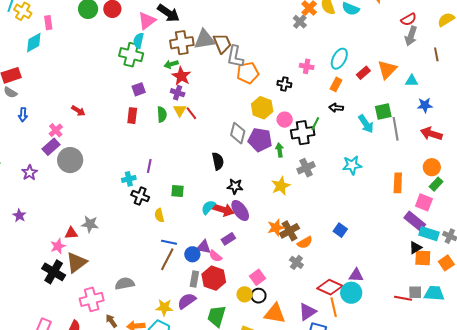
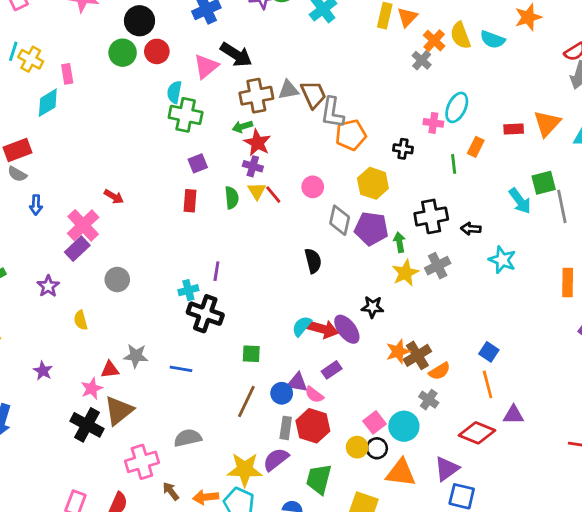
gray triangle: (205, 39) -> (288, 90), size x0.7
cyan semicircle: (139, 41) -> (174, 92), moved
cyan ellipse: (339, 59) -> (457, 107), moved
red rectangle: (363, 73) -> (514, 129), turned 40
black arrow: (336, 108) -> (471, 229), moved
pink circle: (285, 120) -> (313, 187), moved
green line: (315, 124) -> (454, 164), moved, turned -32
pink cross: (56, 130) -> (83, 225), size x1.6
gray circle: (70, 160) -> (117, 279), moved, size x0.7
cyan star: (352, 165) -> (502, 260), turned 30
black star: (235, 186) -> (373, 307), moved
yellow star: (281, 186) -> (405, 273), moved
green square: (177, 191) -> (251, 354), moved
black cross: (140, 196) -> (205, 314), size x1.4
yellow semicircle: (159, 215) -> (81, 320), moved
purple star: (19, 216) -> (43, 371), moved
blue line: (169, 242) -> (181, 369), moved
cyan circle: (351, 293) -> (404, 426), moved
yellow star: (164, 307) -> (245, 470), size x1.4
orange line: (334, 307) -> (488, 384), moved

